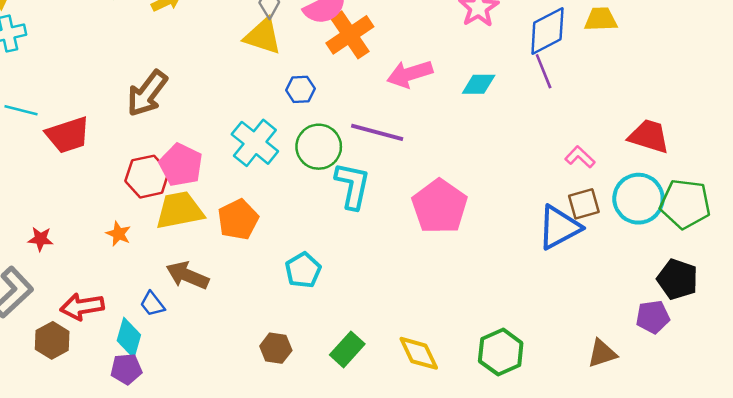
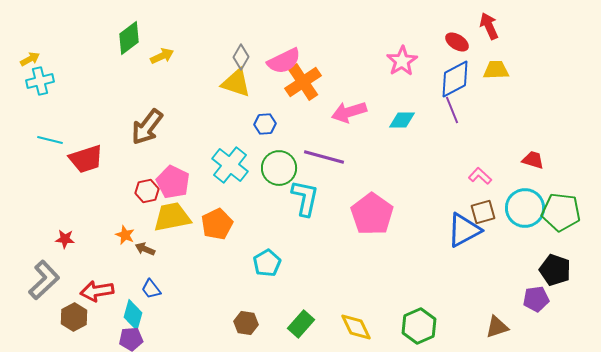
red trapezoid: (649, 136) -> (533, 160), size x0.7
red hexagon: (147, 177) -> (147, 191), size x0.7
brown arrow: (187, 275) -> (145, 249), moved, size x0.6

